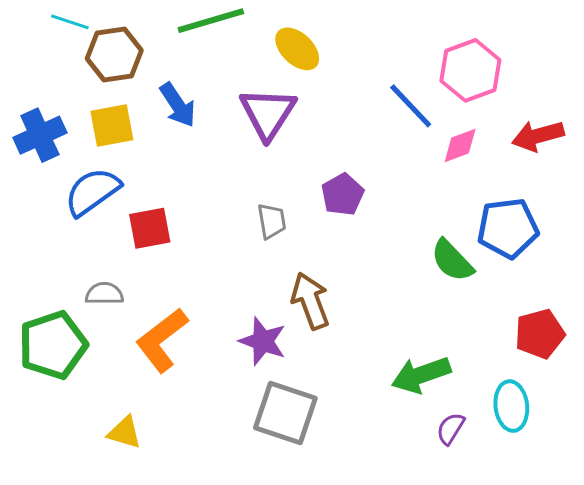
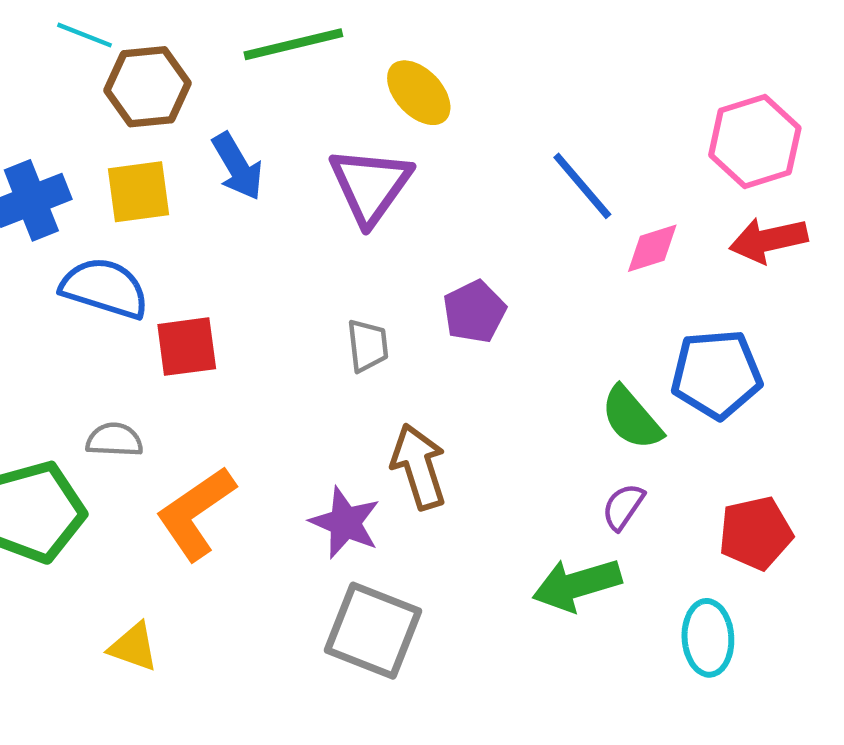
pink hexagon: (470, 70) -> (755, 141), moved
blue semicircle: (92, 192) -> (105, 288), turned 50
purple semicircle: (451, 429) -> (623, 507), moved

